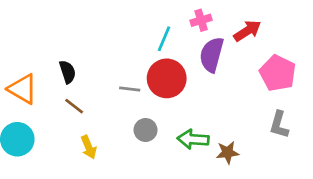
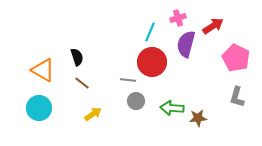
gray line: (130, 89) -> (128, 80), moved
yellow arrow: (89, 147) -> (93, 114), turned -102

